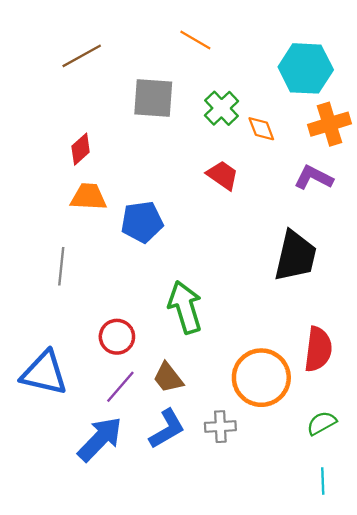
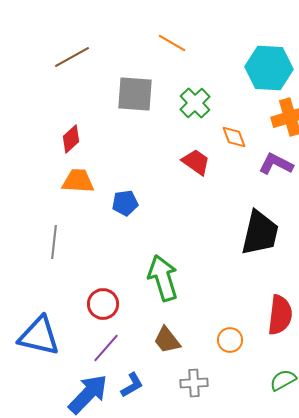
orange diamond: (261, 129) -> (234, 137), moved
blue pentagon: (142, 222) -> (125, 203), size x0.7
brown trapezoid: (168, 378) -> (167, 340), moved
orange circle: (261, 378) -> (230, 340), size x0.5
blue L-shape: (167, 429) -> (132, 385), moved, size x0.7

